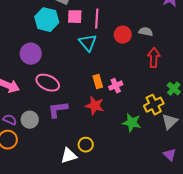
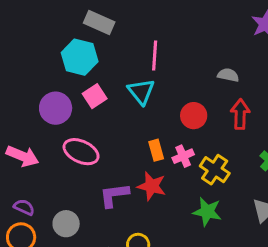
pink square: (75, 17) -> (95, 96), moved, turned -35
red circle: (123, 35) -> (194, 116), moved
yellow cross: (154, 105) -> (215, 170), moved, turned -30
purple L-shape: (58, 110) -> (114, 195), moved
gray circle: (30, 120) -> (66, 224), moved

